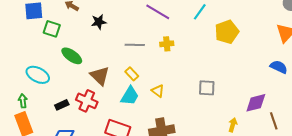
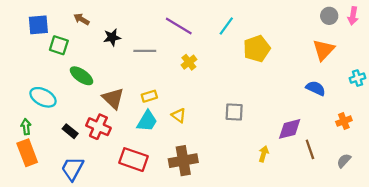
yellow cross: (167, 44) -> (189, 62), turned -32
gray line: (135, 45) -> (145, 51), moved
yellow rectangle: (132, 74) -> (149, 96), turned -64
black rectangle: (62, 105) -> (70, 131), turned 64

